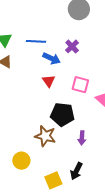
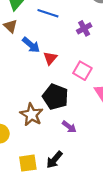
blue arrow: (51, 58) -> (31, 45), moved
purple arrow: (82, 138) -> (69, 127), turned -72

